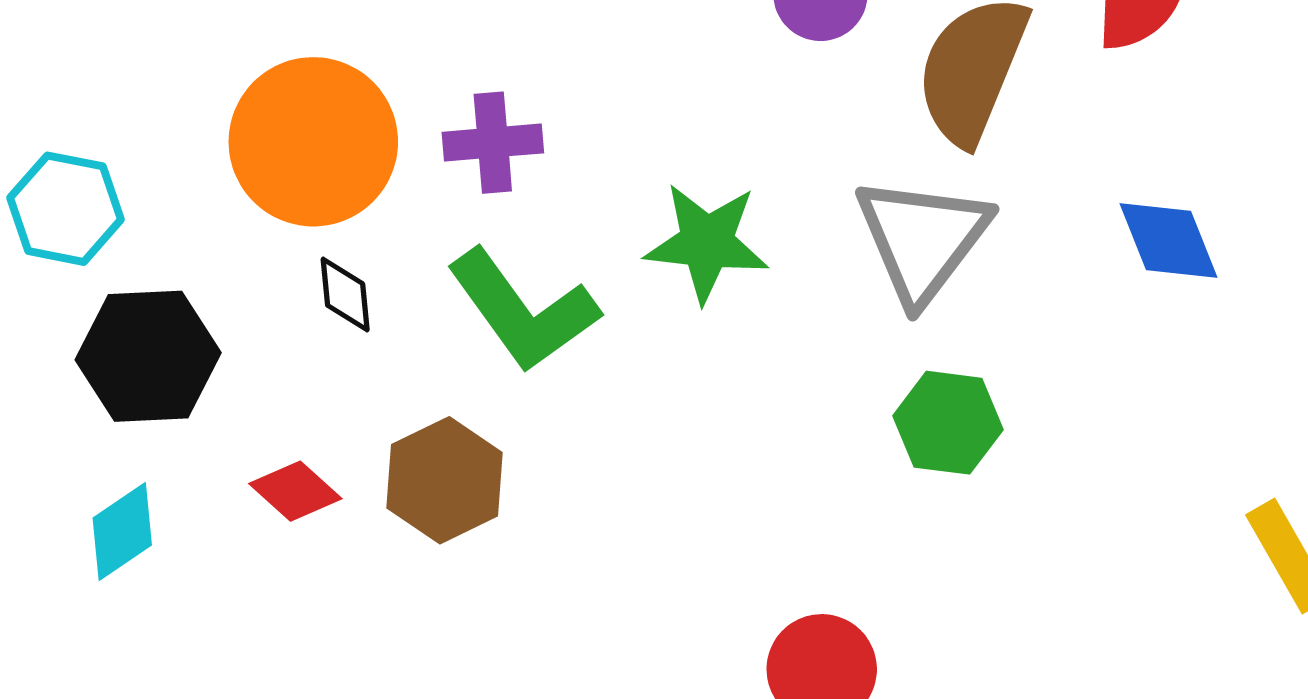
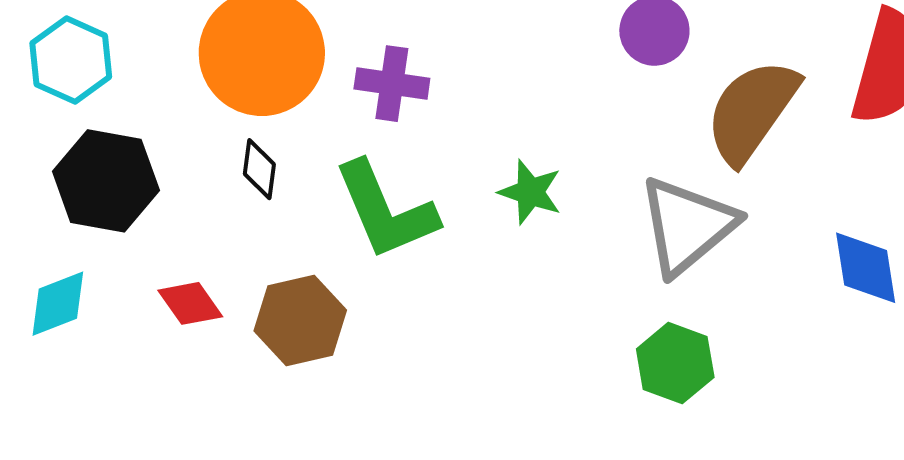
green star: (707, 243) -> (530, 192), size x0.7

